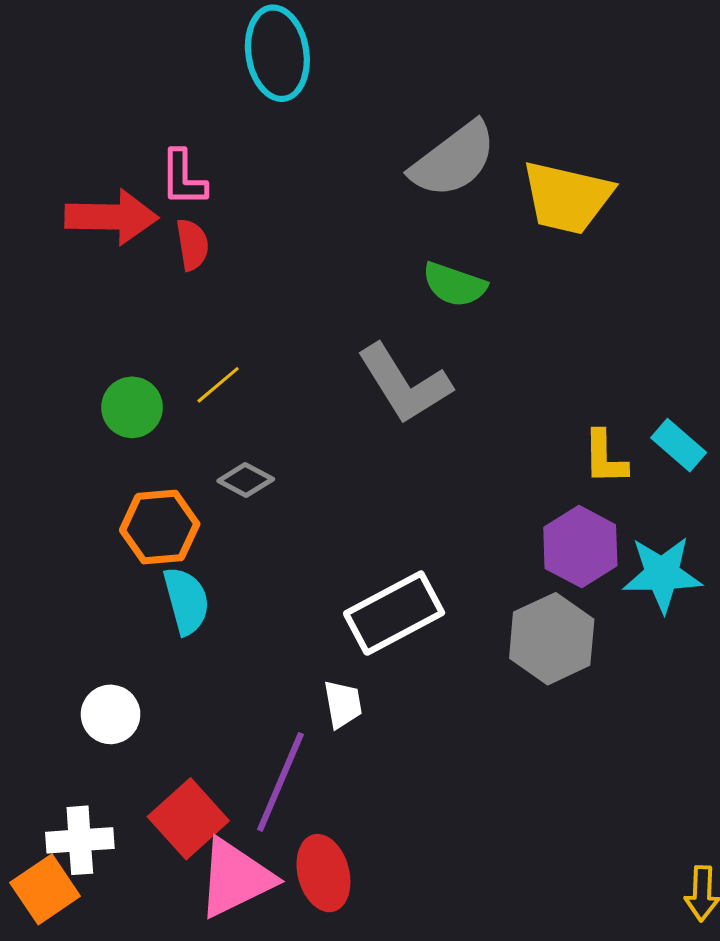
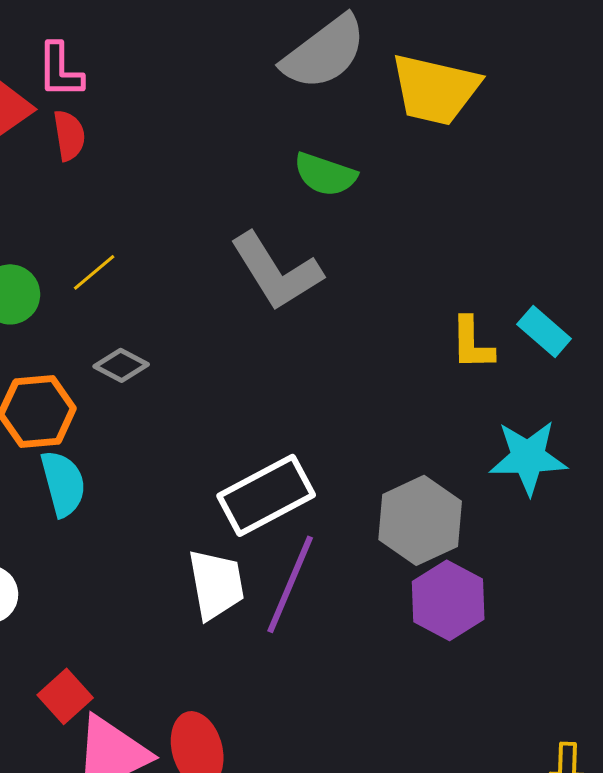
purple hexagon: (580, 547) -> (448, 600), moved
white trapezoid: (343, 704) -> (216, 584), size x1.5
purple line: (280, 782) -> (290, 584), moved
red square: (188, 819) -> (65, 696), size x0.7

